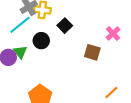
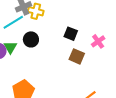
black square: (65, 26) -> (71, 34), moved, turned -32

